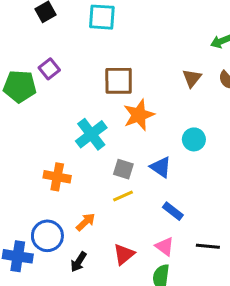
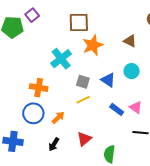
brown triangle: (192, 78) -> (130, 41), moved, turned -40
cyan circle: (194, 139) -> (132, 71), moved
blue circle: (47, 236) -> (33, 113), moved
pink triangle: (165, 246) -> (136, 107), moved

